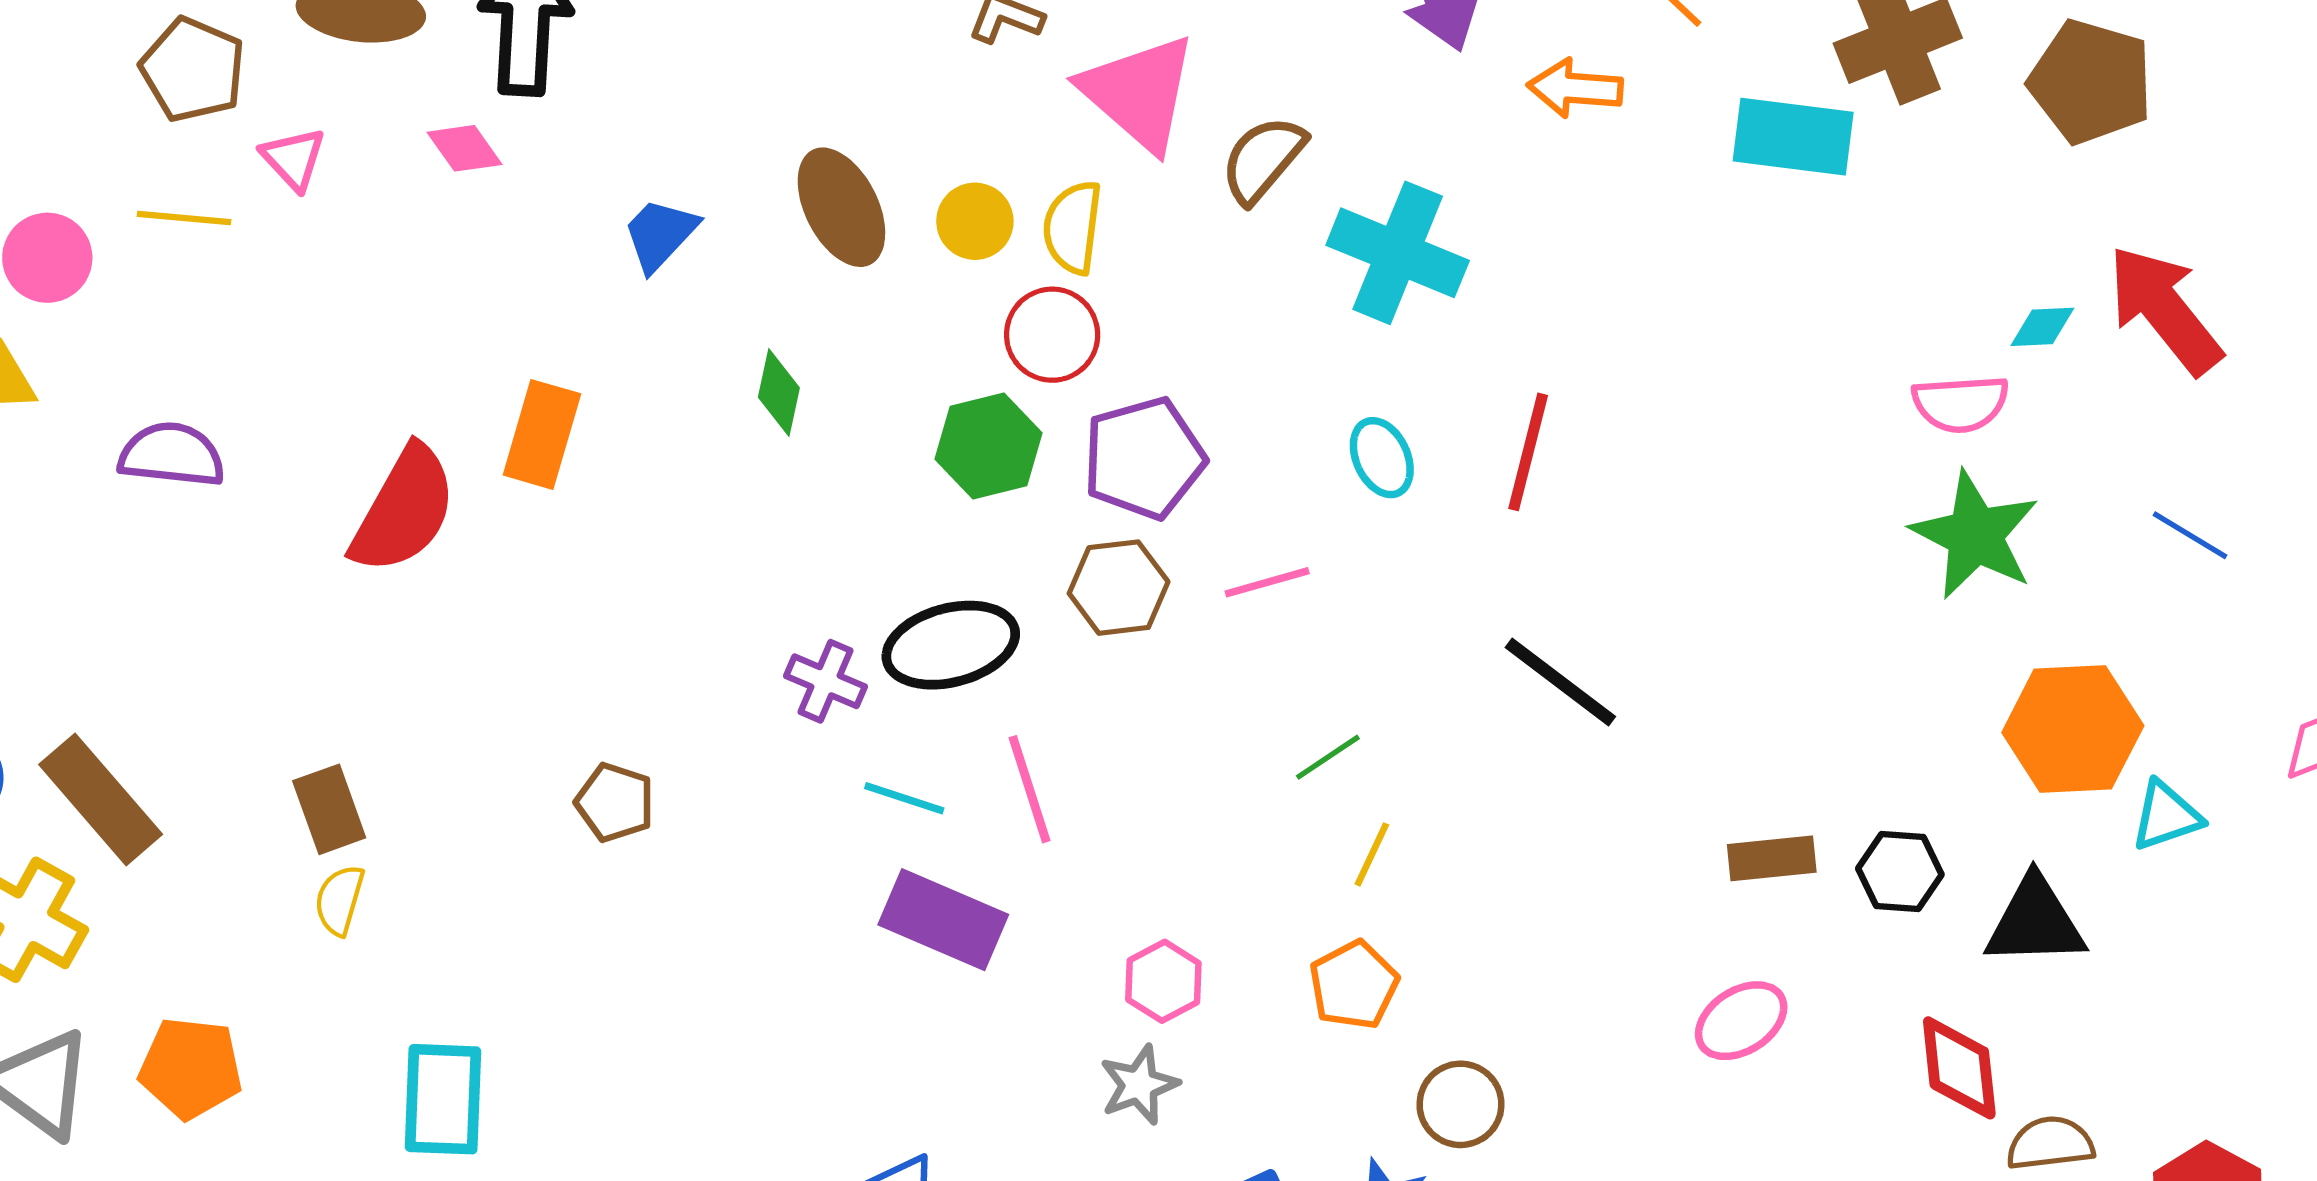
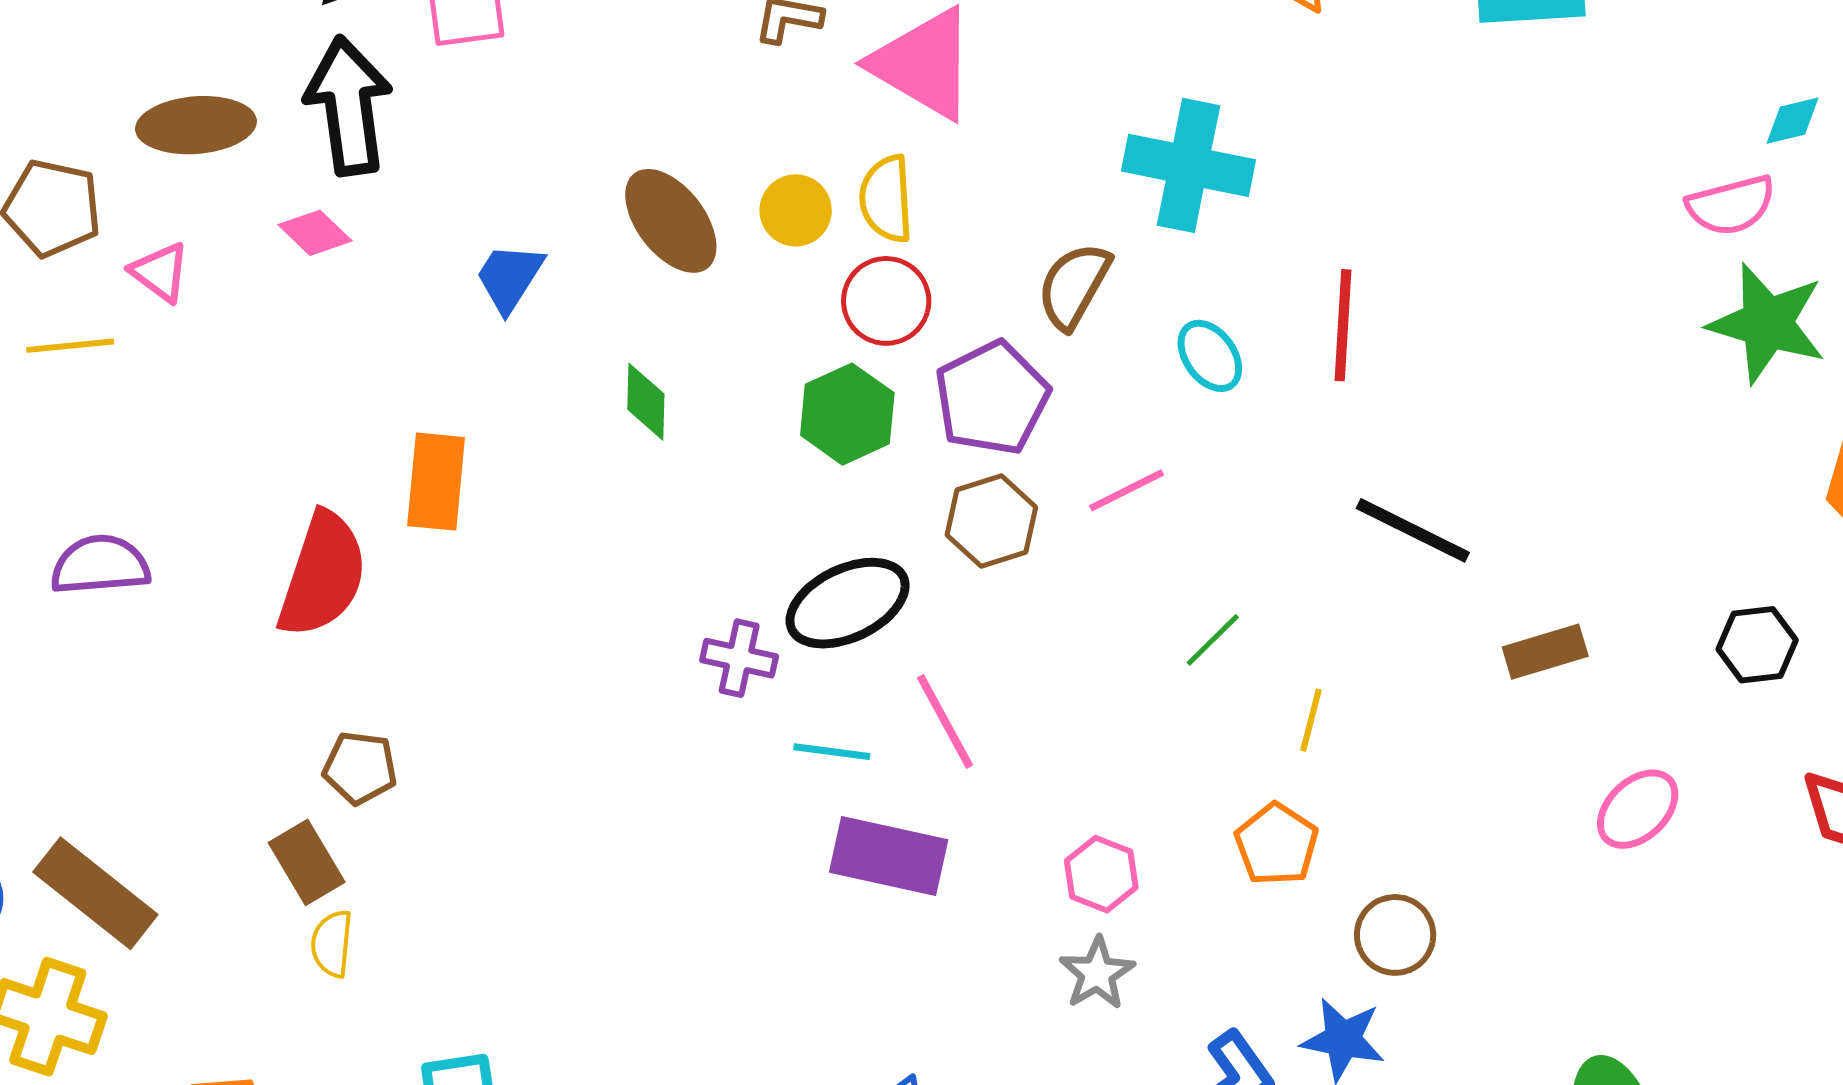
brown semicircle: (1263, 159) -> (1074, 286), moved
brown pentagon: (615, 802) -> (360, 768), moved
yellow line: (1372, 854) -> (1311, 720), moved
brown rectangle: (1772, 858) -> (1545, 652), moved

